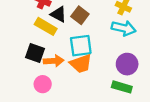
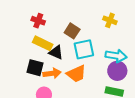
black triangle: (58, 14) -> (56, 52), moved
cyan arrow: (124, 28) -> (116, 56), moved
cyan square: (81, 46) -> (84, 49), moved

